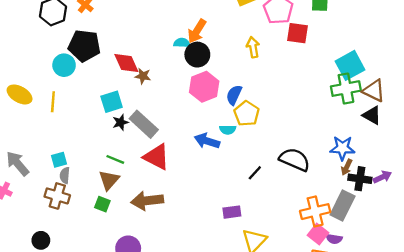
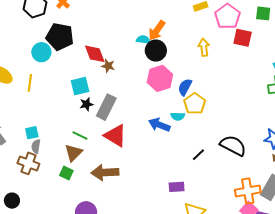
gray rectangle: (144, 124) -> (106, 107), turned 70

